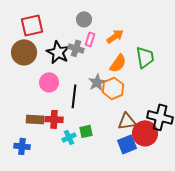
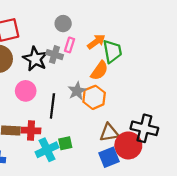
green trapezoid: (145, 57) -> (112, 51), moved
cyan cross: (69, 137) -> (47, 150), size x1.5

